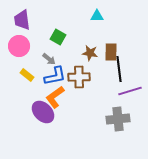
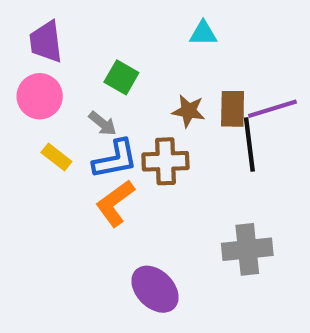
purple line: (130, 91) -> (272, 109), moved
purple ellipse: (43, 112) -> (155, 289), moved

